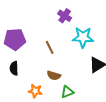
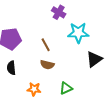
brown semicircle: (54, 75) -> (47, 65), moved

